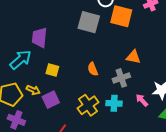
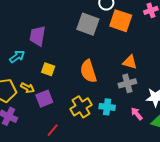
cyan arrow: (21, 60) -> (17, 57), size x0.7
orange semicircle: (93, 69) -> (88, 71), size x1.6
gray cross: (121, 78) -> (127, 83), moved
pink arrow: (142, 100) -> (137, 114), moved

